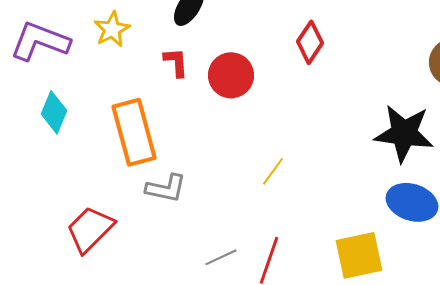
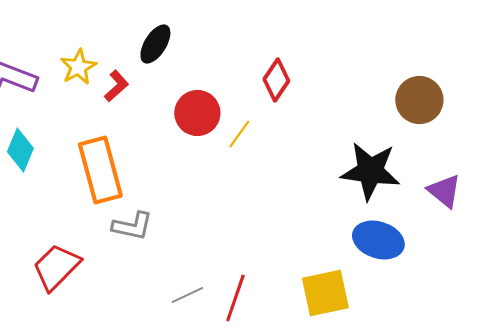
red L-shape: (176, 62) -> (116, 86), moved, turned 52
yellow line: (273, 171) -> (239, 134), moved

